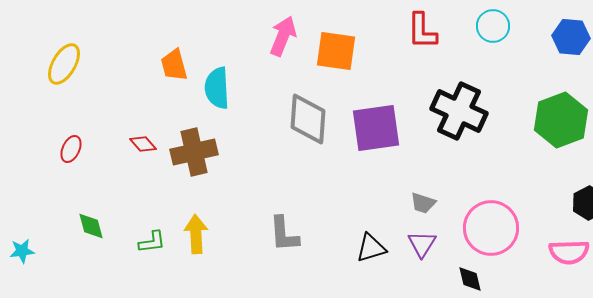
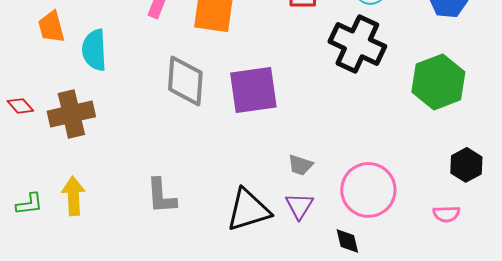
black cross: (459, 111) -> (357, 44), moved
black triangle: (371, 248) -> (248, 210), size x1.5
pink semicircle: (569, 252) -> (446, 214), size x0.7

